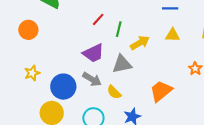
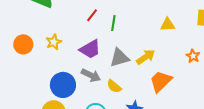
orange circle: (28, 30) -> (23, 44), moved
yellow arrow: (140, 43) -> (146, 57), moved
yellow star: (32, 73) -> (54, 42), moved

